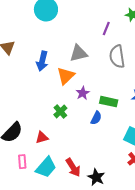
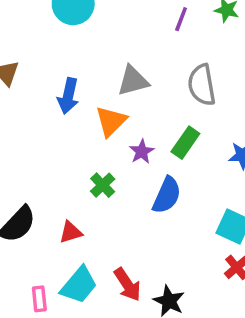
purple line: (106, 28) -> (181, 19), moved
green rectangle: (109, 102) -> (185, 143), moved, turned -66
blue semicircle: (96, 118) -> (167, 195), size x1.5
pink rectangle: (22, 162) -> (39, 299), moved

